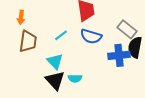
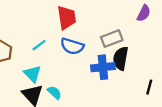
gray rectangle: (127, 29) -> (112, 39), turned -60
cyan semicircle: (75, 78) -> (54, 93), turned -136

